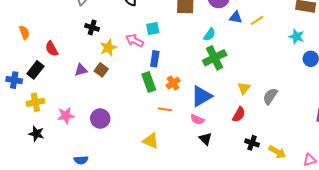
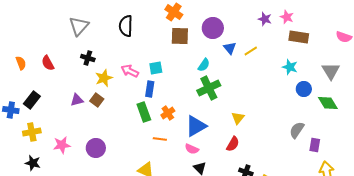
blue triangle: (236, 17) -> (230, 48), turned 40
cyan square: (153, 28) -> (156, 68), moved
red semicircle: (52, 49) -> (48, 63), moved
gray semicircle: (270, 96) -> (297, 130), moved

